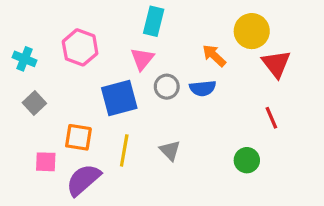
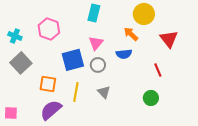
yellow circle: (252, 31) -> (144, 14), moved
pink triangle: (142, 59) -> (96, 43), moved
gray circle: (167, 87) -> (98, 65), moved
gray square: (34, 103) -> (21, 63), size x1.5
red line: (271, 118) -> (158, 70), moved
pink square: (46, 162) -> (11, 113), moved

